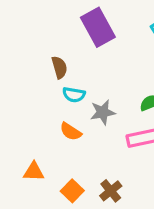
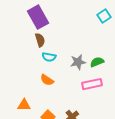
purple rectangle: (98, 27) -> (38, 17), moved
gray star: (103, 112) -> (78, 62), moved

